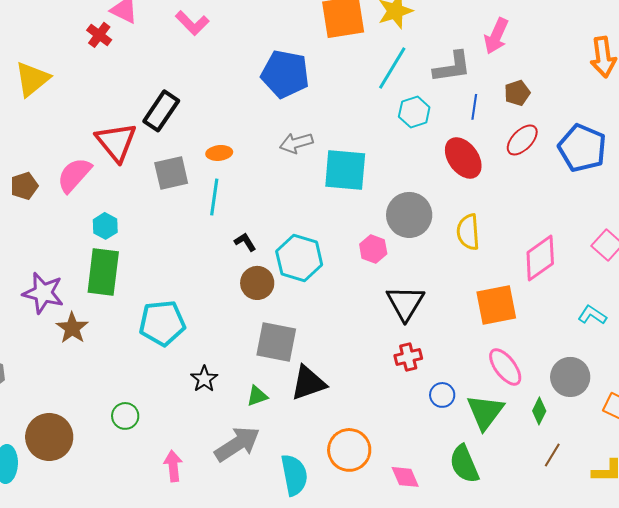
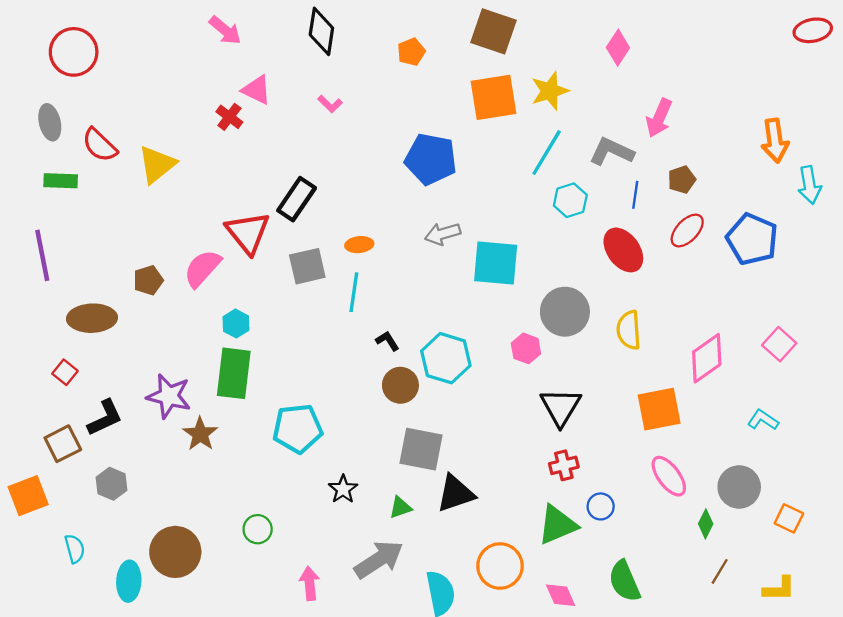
pink L-shape: (192, 23) -> (330, 104), size x0.7
gray L-shape: (452, 67) -> (611, 152), turned -147
green triangle: (485, 412) -> (557, 525), moved, turned 30

